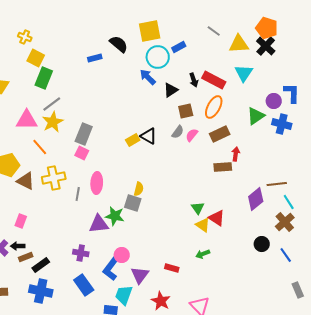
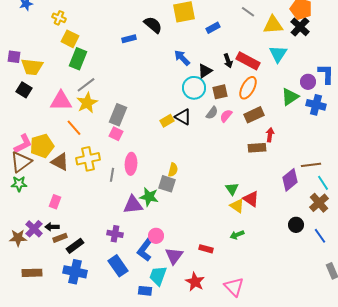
cyan circle: (158, 57) -> (194, 88), moved

